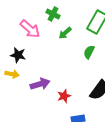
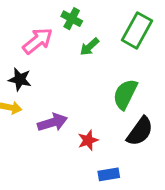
pink arrow: (30, 29) -> (38, 41), turned -80
green semicircle: (89, 52) -> (125, 94), moved, size x1.5

